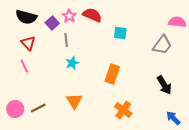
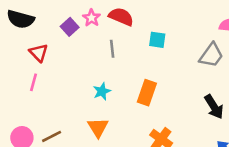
black semicircle: (26, 17) -> (21, 19), moved
gray line: (66, 40) -> (112, 49), moved
cyan star: (72, 63) -> (102, 91), moved
pink line: (24, 66) -> (34, 82), turned 40

